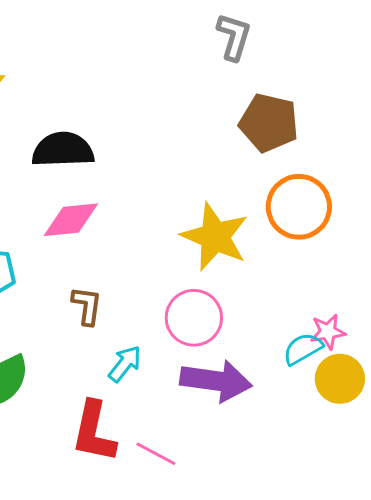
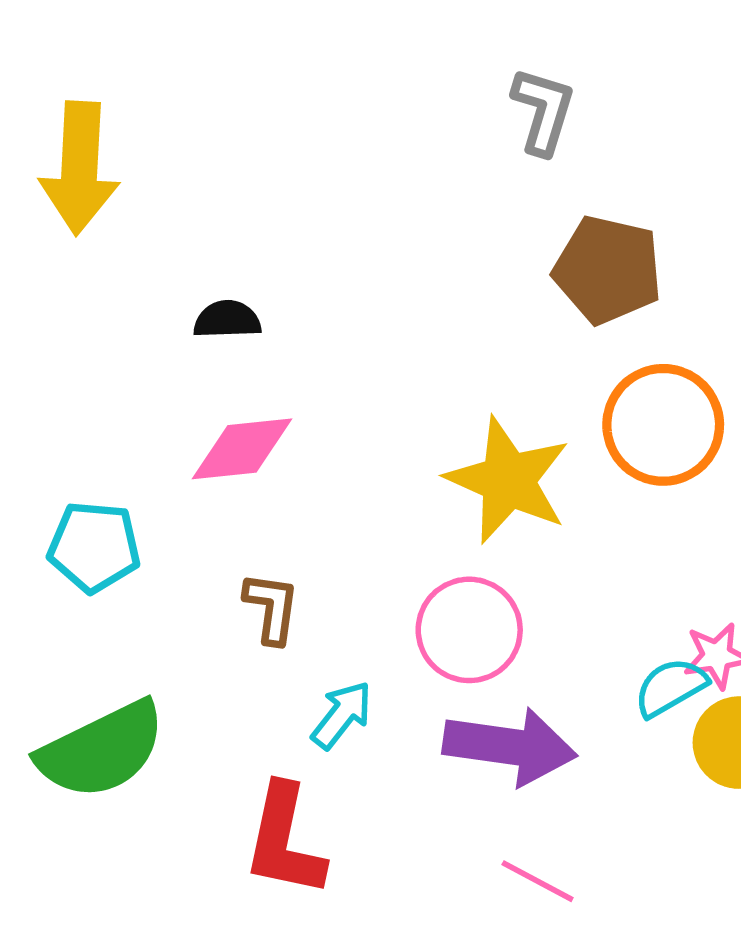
black semicircle: (63, 150) -> (227, 320), size x0.6
pink line: (156, 454) -> (538, 881), moved

